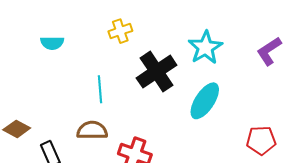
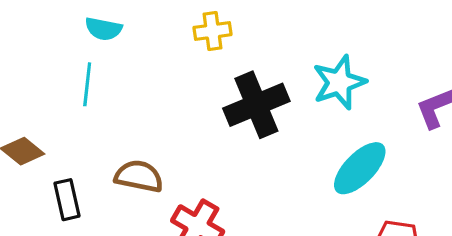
cyan line: (100, 89) -> (87, 84), moved
cyan ellipse: (205, 101) -> (360, 168), moved

